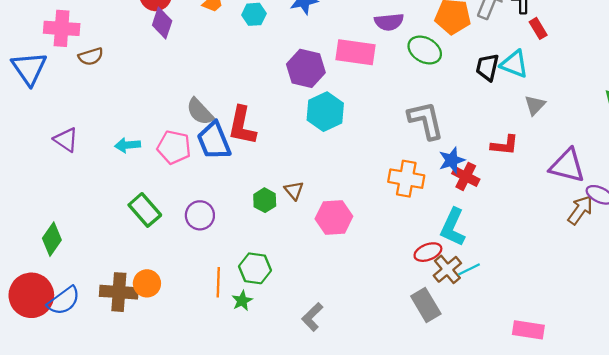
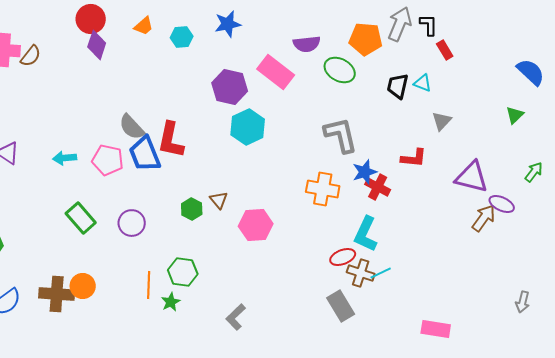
pink rectangle: (356, 52) -> (276, 72), turned 30
brown semicircle: (91, 56) -> (31, 56), moved, turned -35
cyan triangle: (514, 64) -> (423, 83), size x0.7
brown cross: (447, 269) -> (361, 273), turned -32

